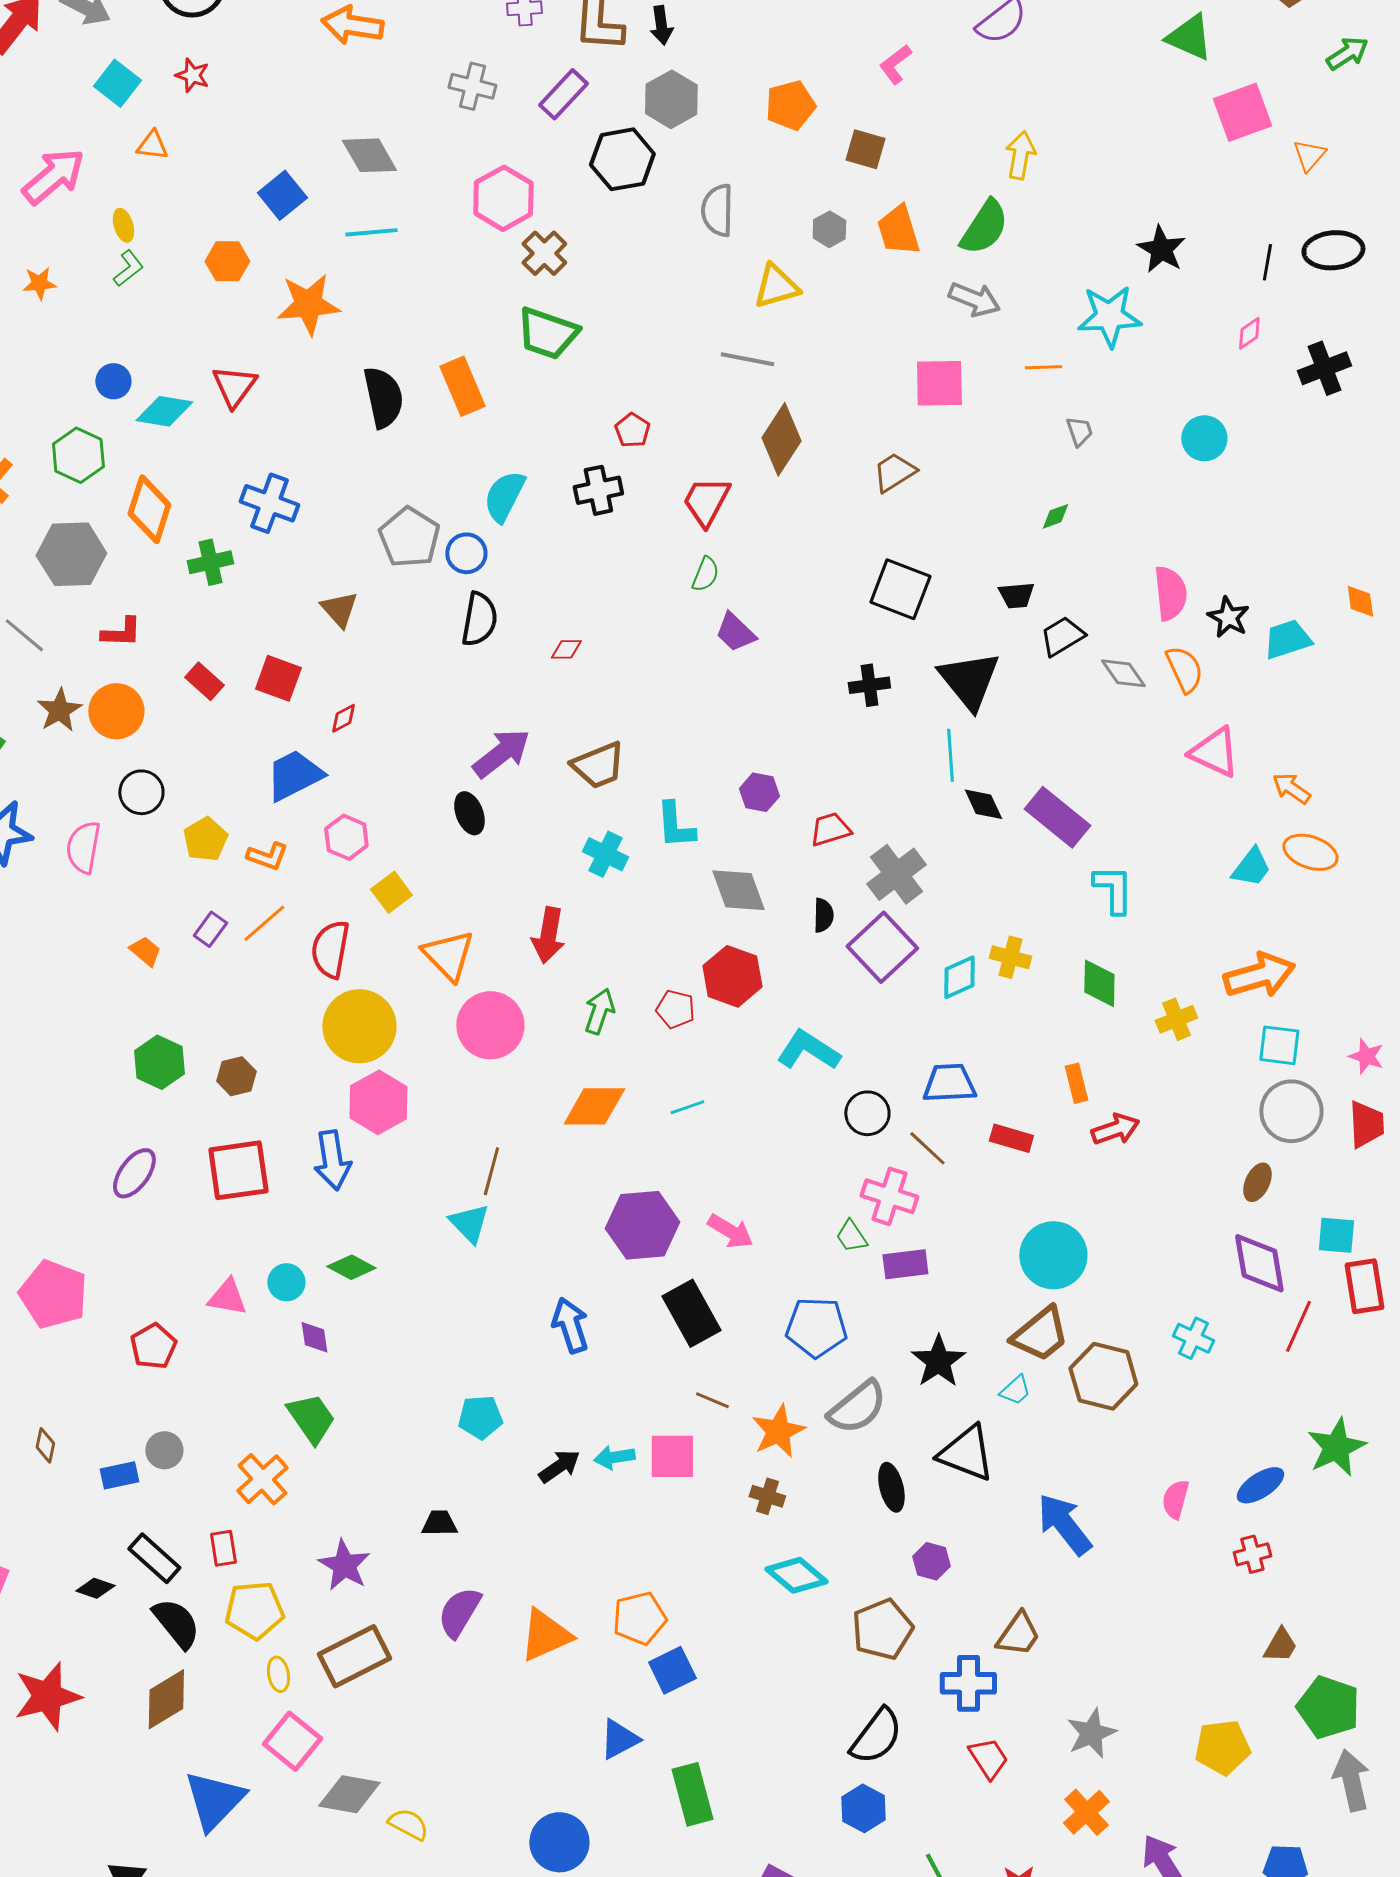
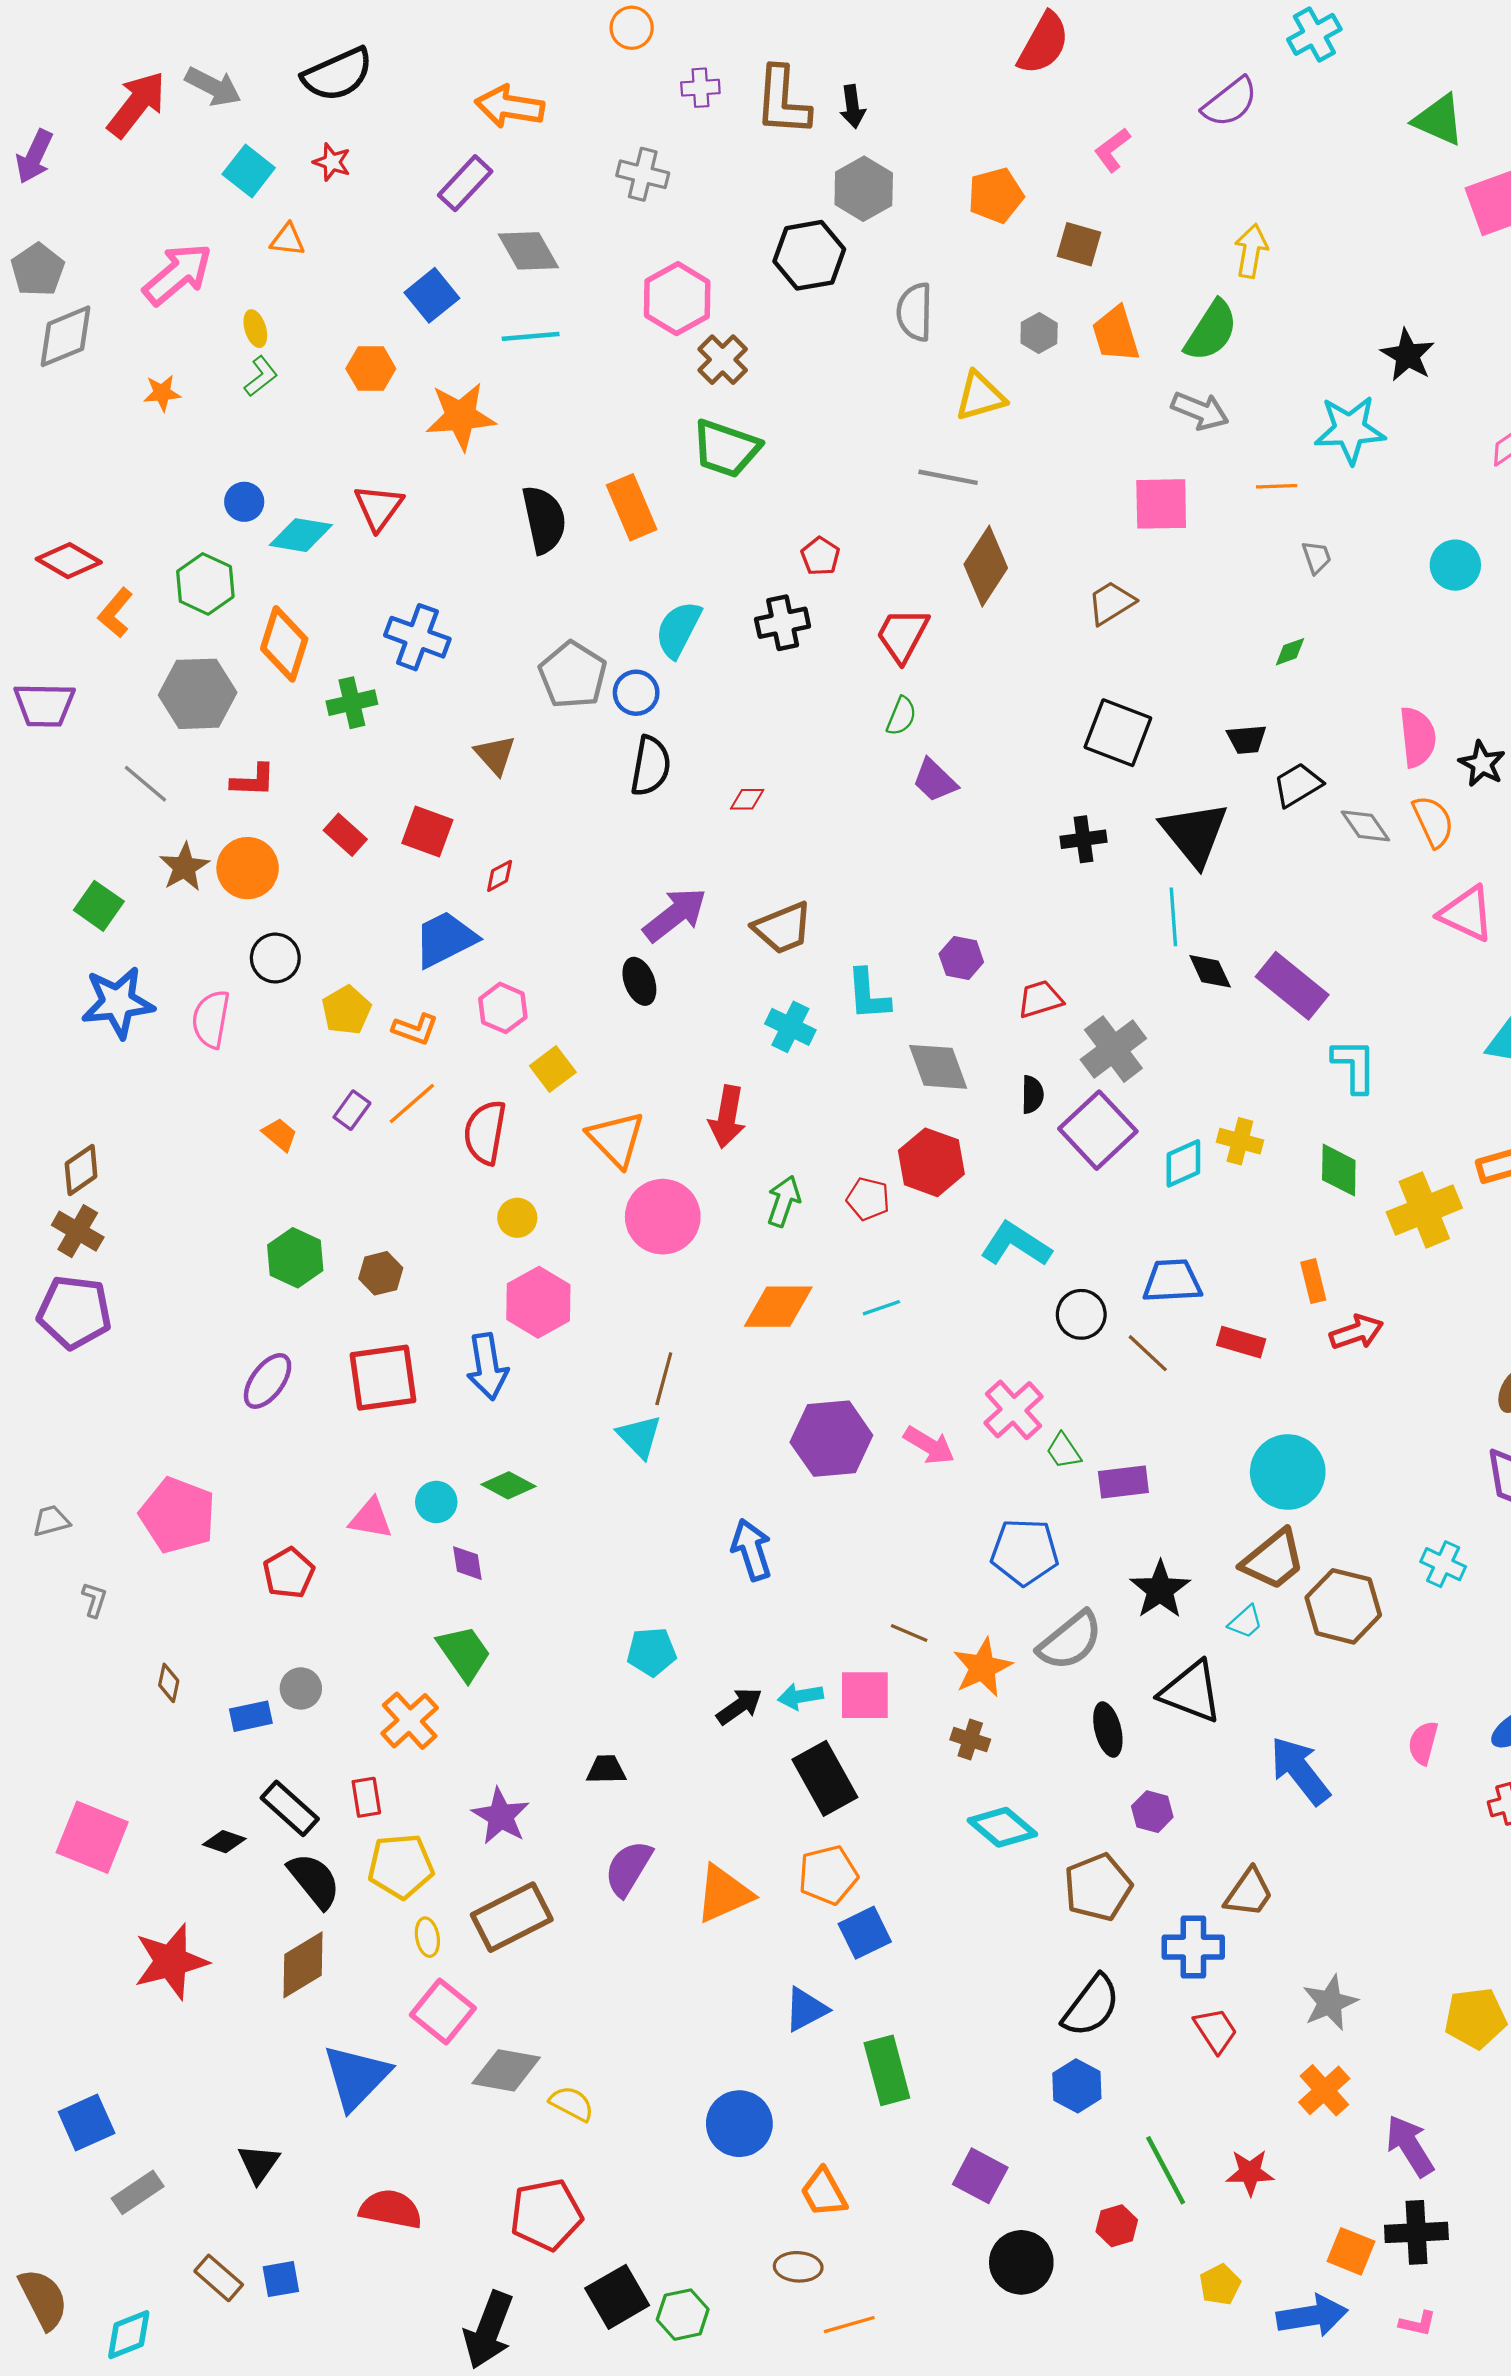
purple rectangle: (563, 94) -> (465, 183), moved
yellow cross: (1176, 1019) -> (1424, 1210), size x1.6
yellow circle: (359, 1026) -> (517, 1218), size x0.5
pink cross: (889, 1196) -> (1014, 1410), moved, turned 30
black rectangle: (691, 1313) -> (825, 1778), moved

